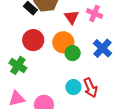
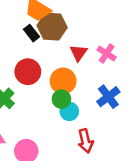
green circle: (73, 53) -> (61, 99), moved
cyan circle: (73, 87) -> (69, 111), moved

